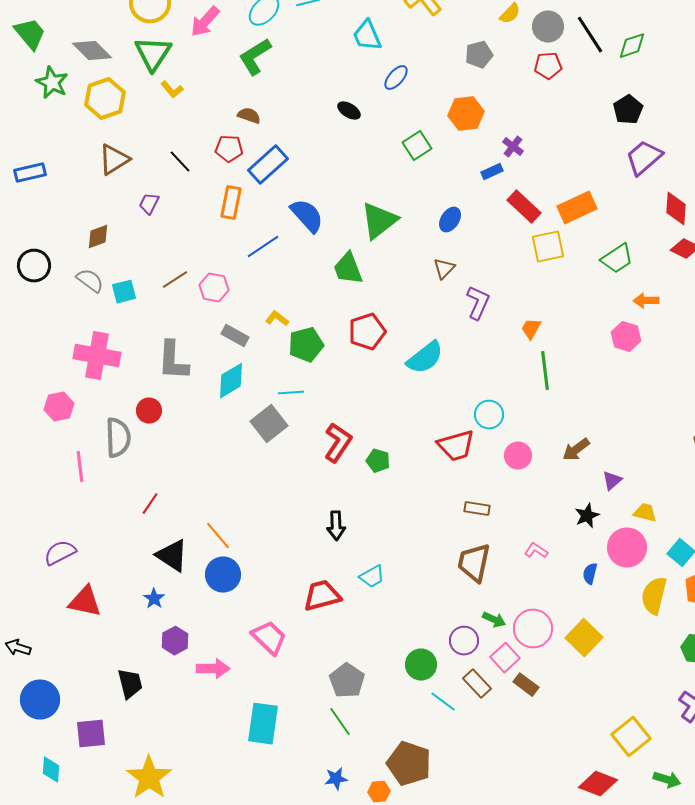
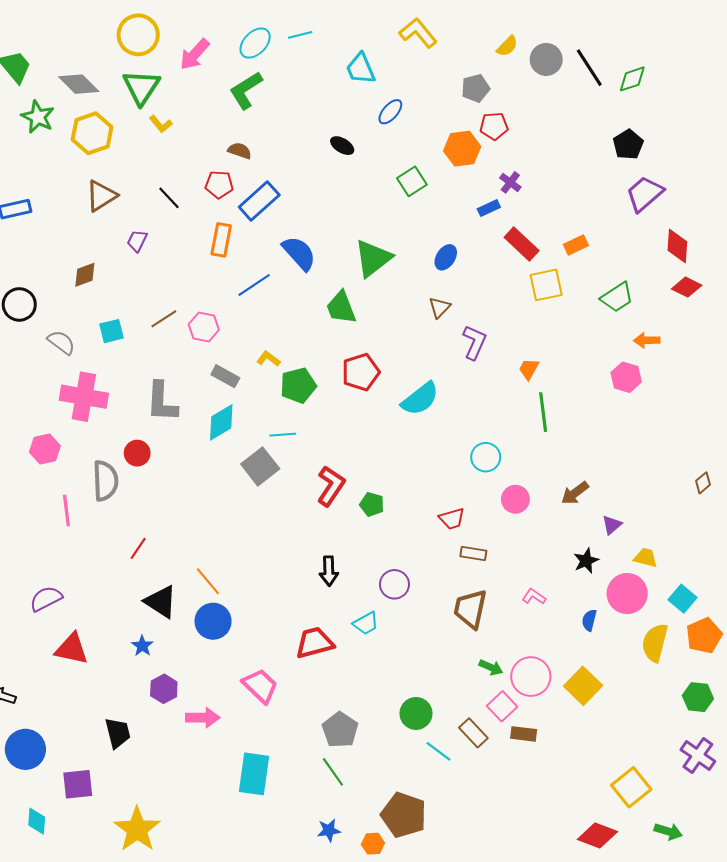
red pentagon: (548, 66) -> (494, 126), moved
orange rectangle: (577, 208) -> (576, 245), size x0.6
gray semicircle: (90, 281) -> (61, 342), moved
red trapezoid: (456, 446) -> (452, 519), moved, size x0.7
purple circle: (464, 641) -> (394, 584), moved
brown rectangle: (526, 685) -> (524, 734), turned -30

